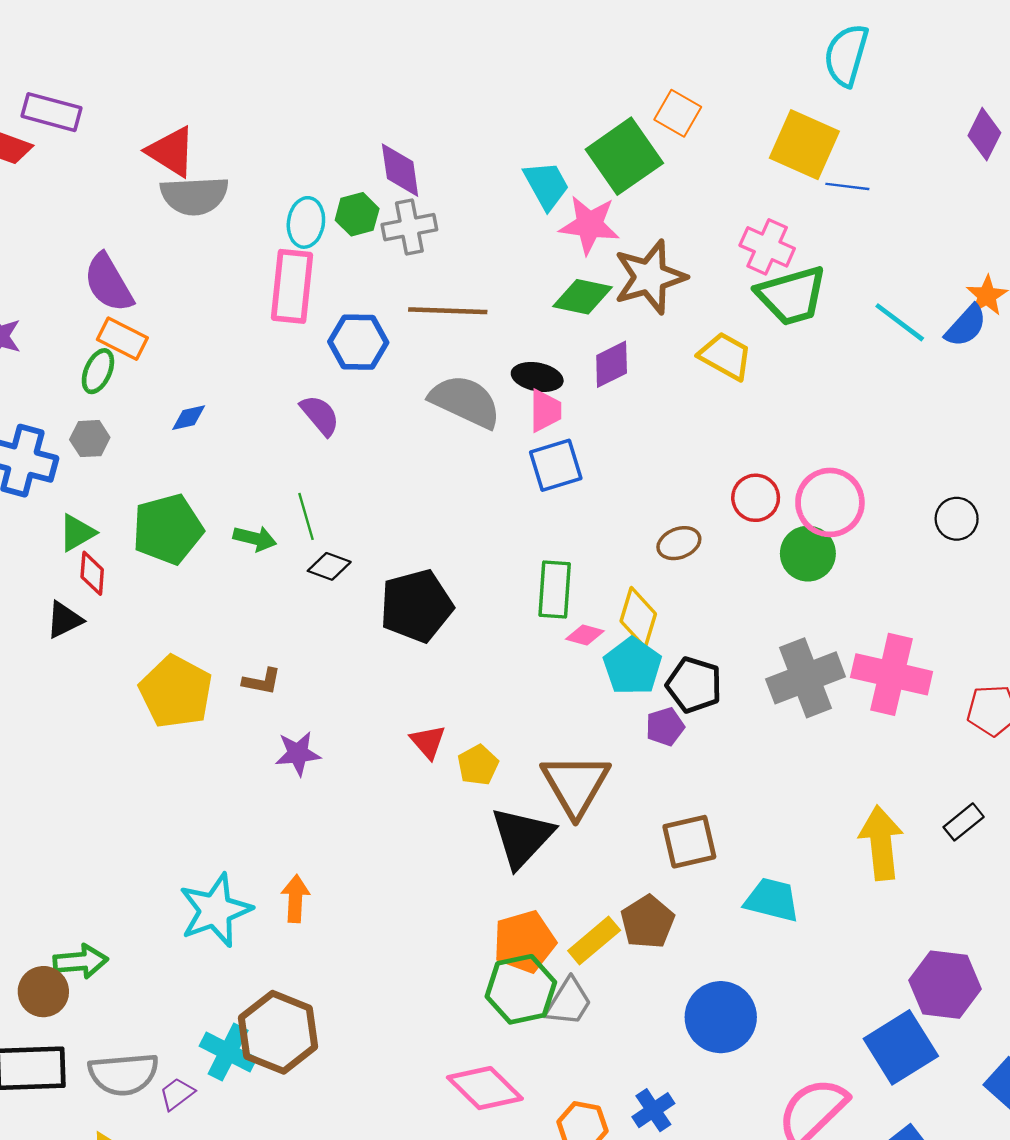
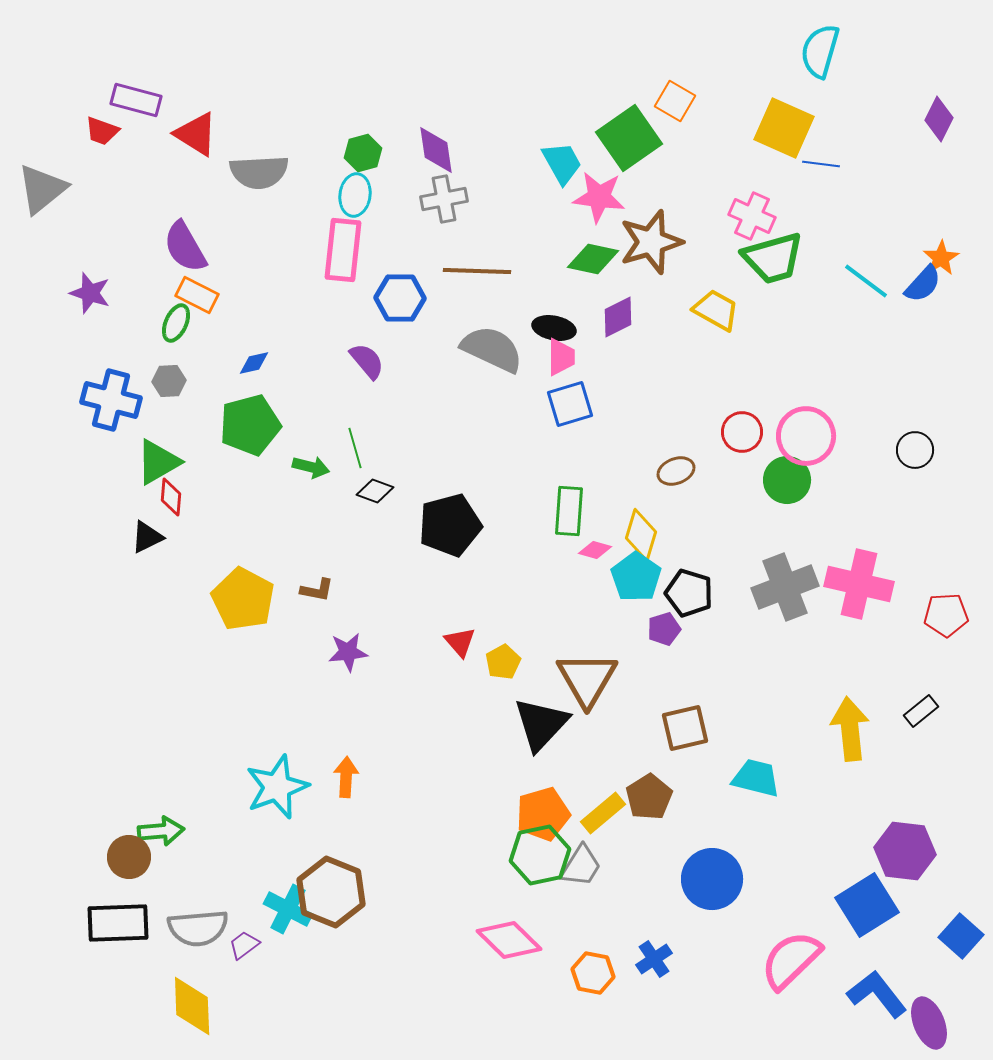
red triangle: (171, 152) -> (196, 134), moved
green hexagon: (357, 214) -> (363, 153), moved
green pentagon: (168, 529) -> (250, 425), moved
green triangle: (77, 533) -> (158, 462), size x1.4

